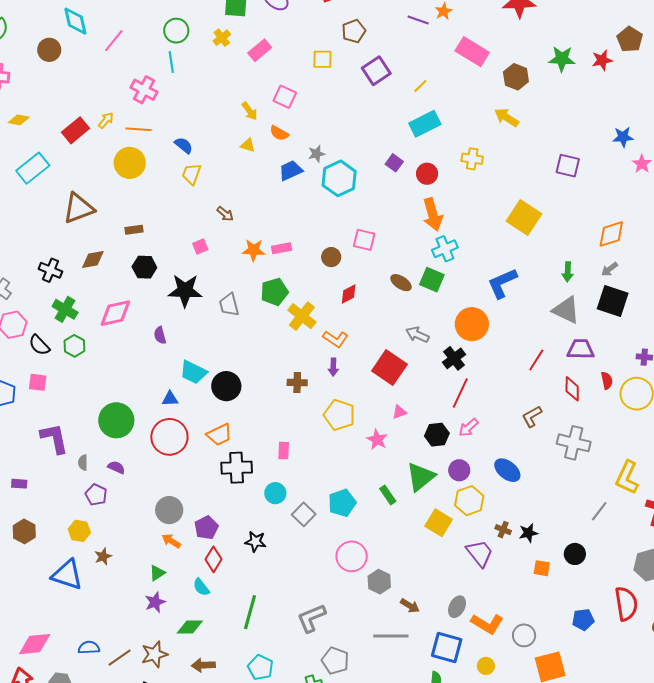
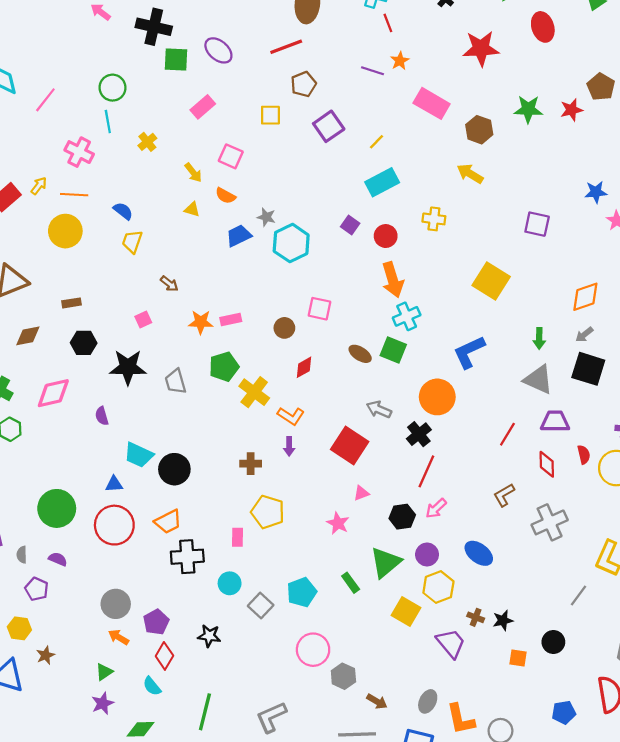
yellow cross: (222, 38) -> (147, 142), moved
gray star: (317, 154) -> (266, 217), turned 30
yellow pentagon: (339, 415) -> (268, 512), moved
gray cross: (574, 443) -> (550, 522), turned -36
orange L-shape: (487, 624) -> (461, 719), turned 48

